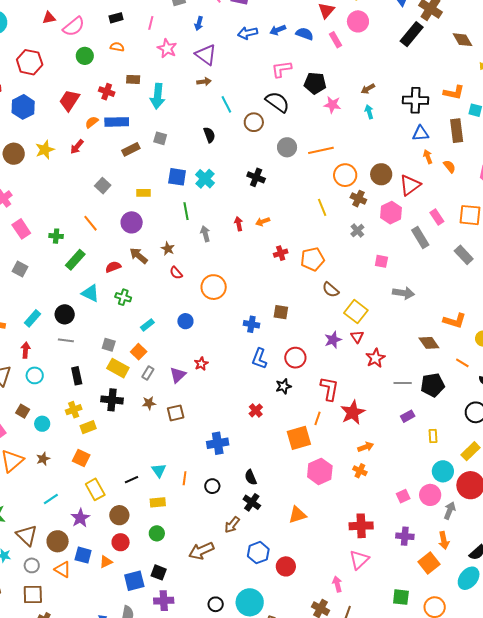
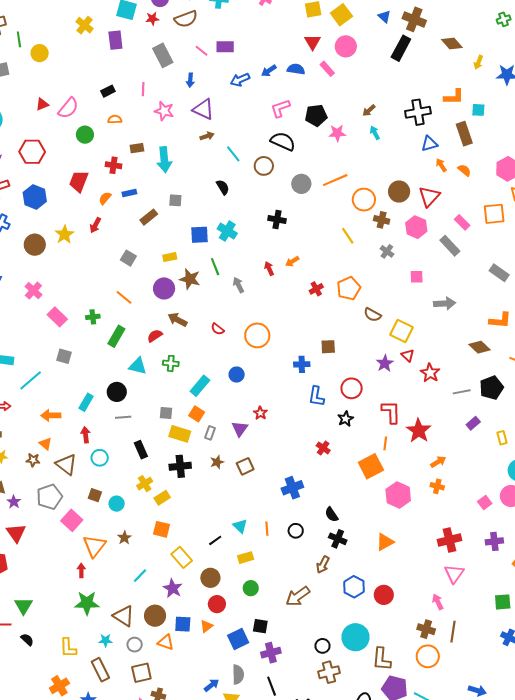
blue rectangle: (117, 122) -> (129, 193), size x0.6
brown star: (168, 249) -> (190, 279), moved, size x1.5
gray rectangle: (464, 255) -> (499, 273), moved
cyan rectangle: (147, 325) -> (200, 386), size x1.5

